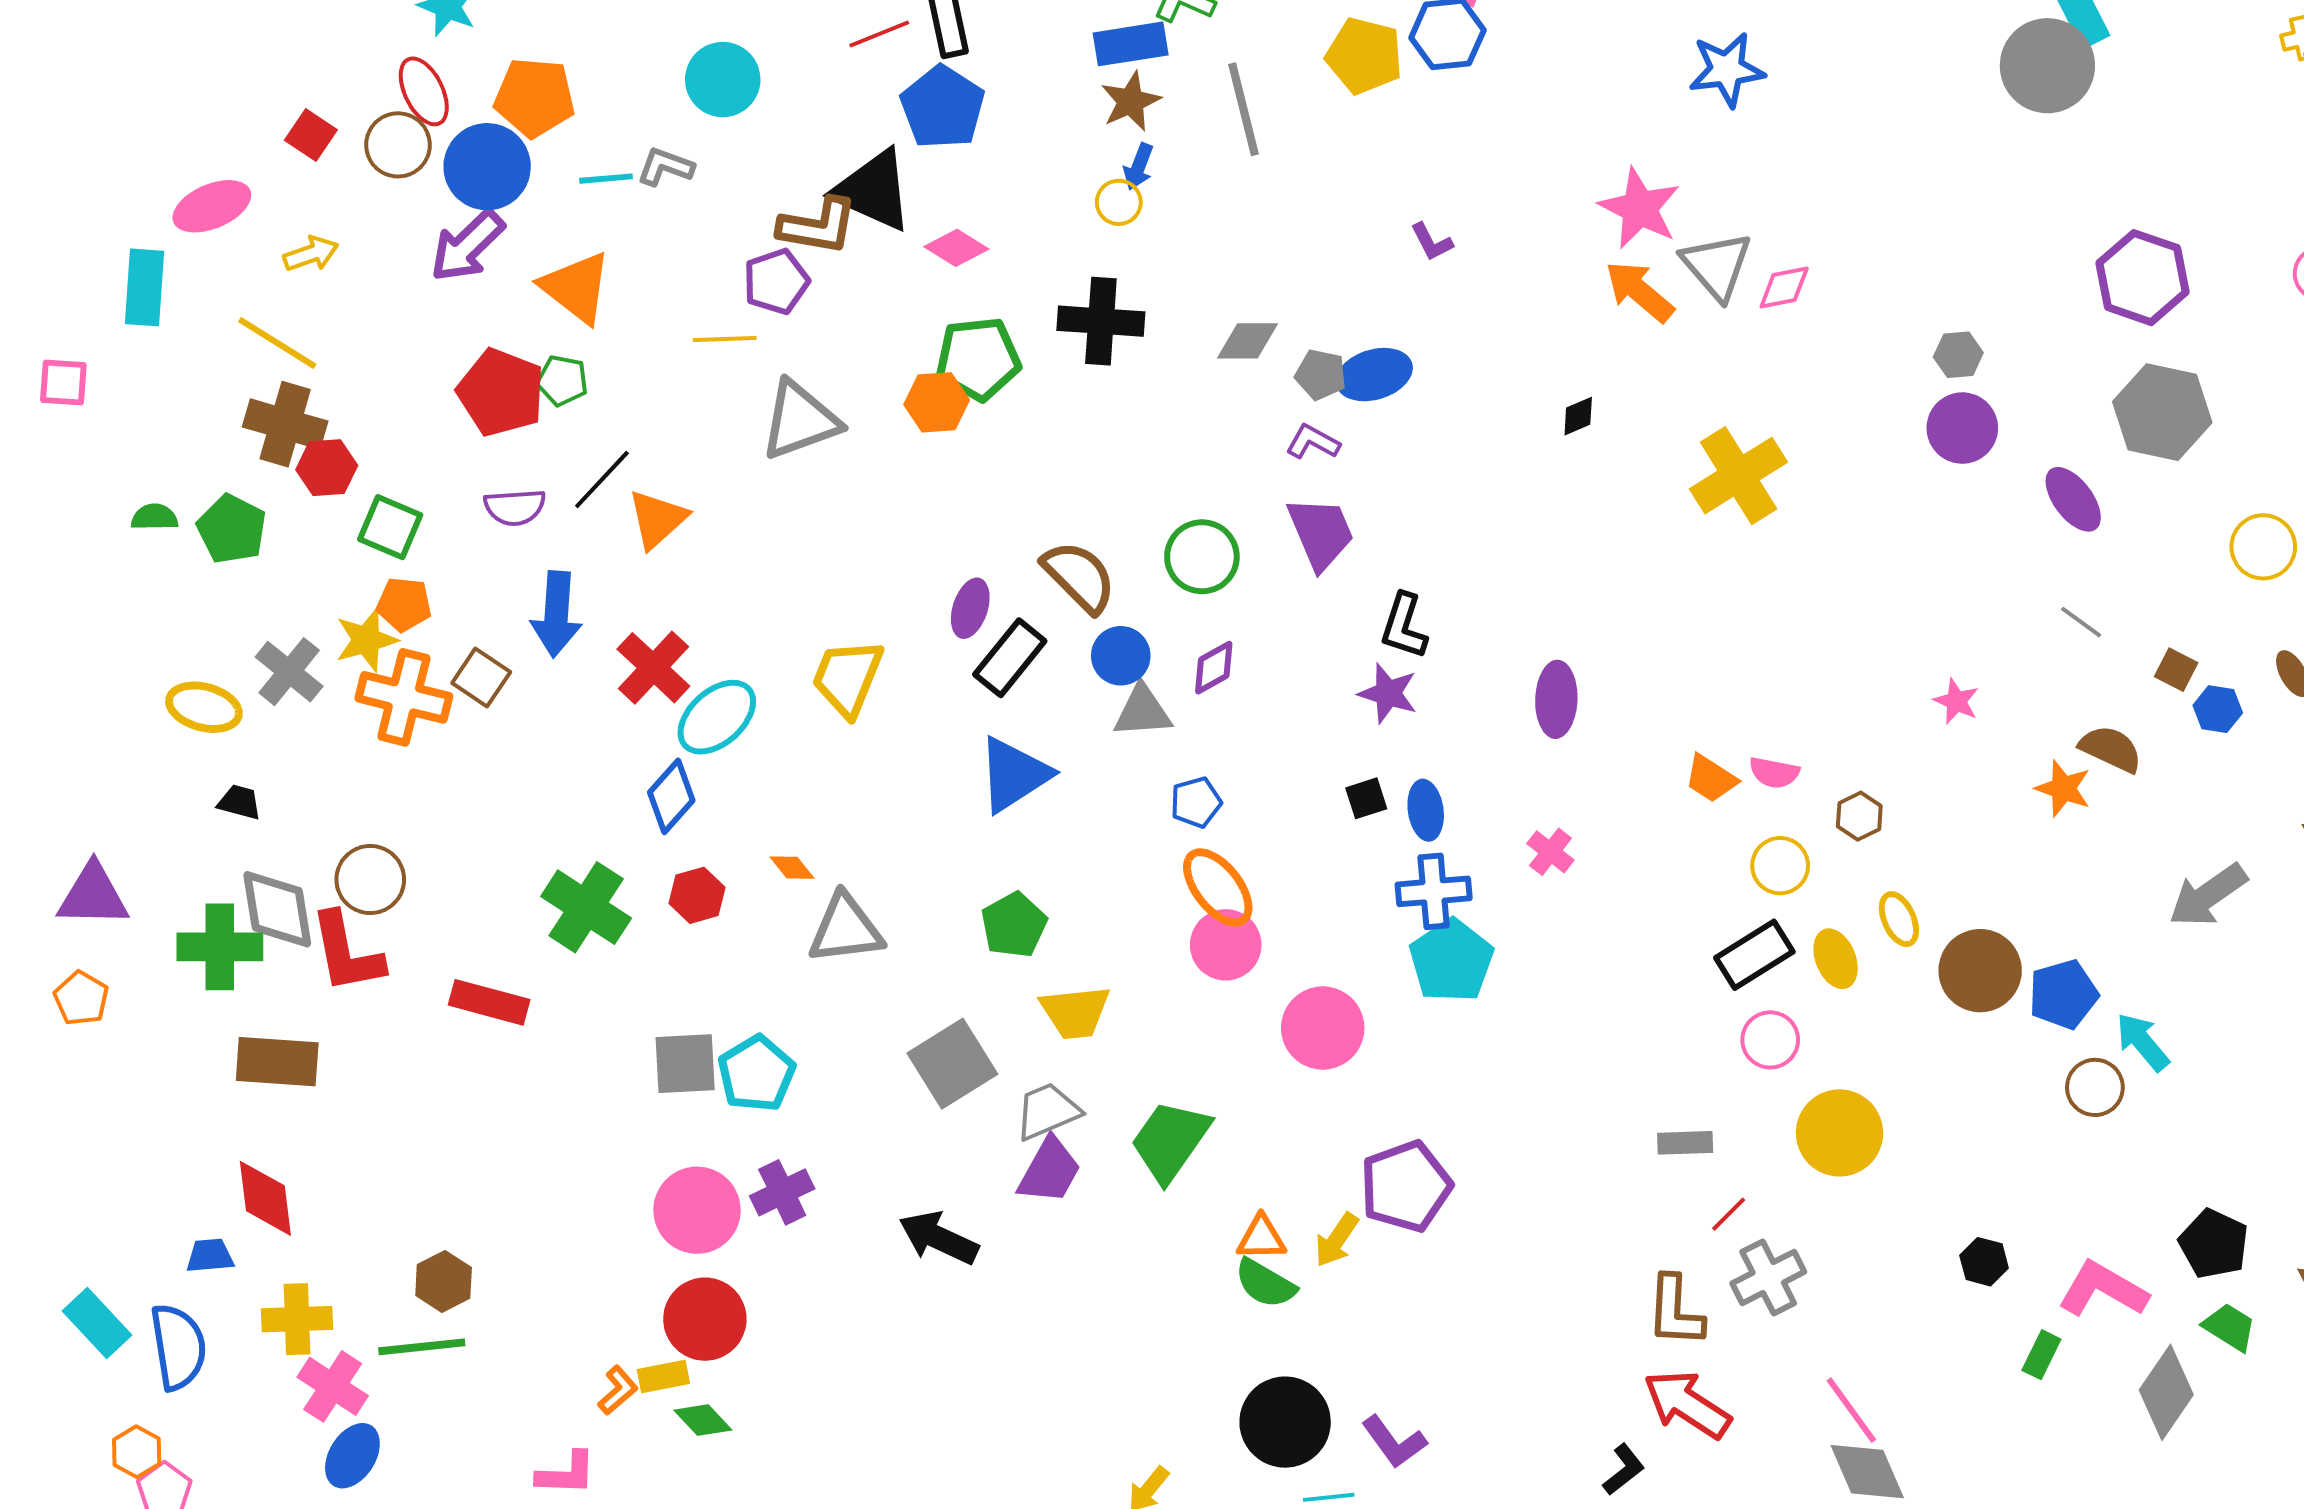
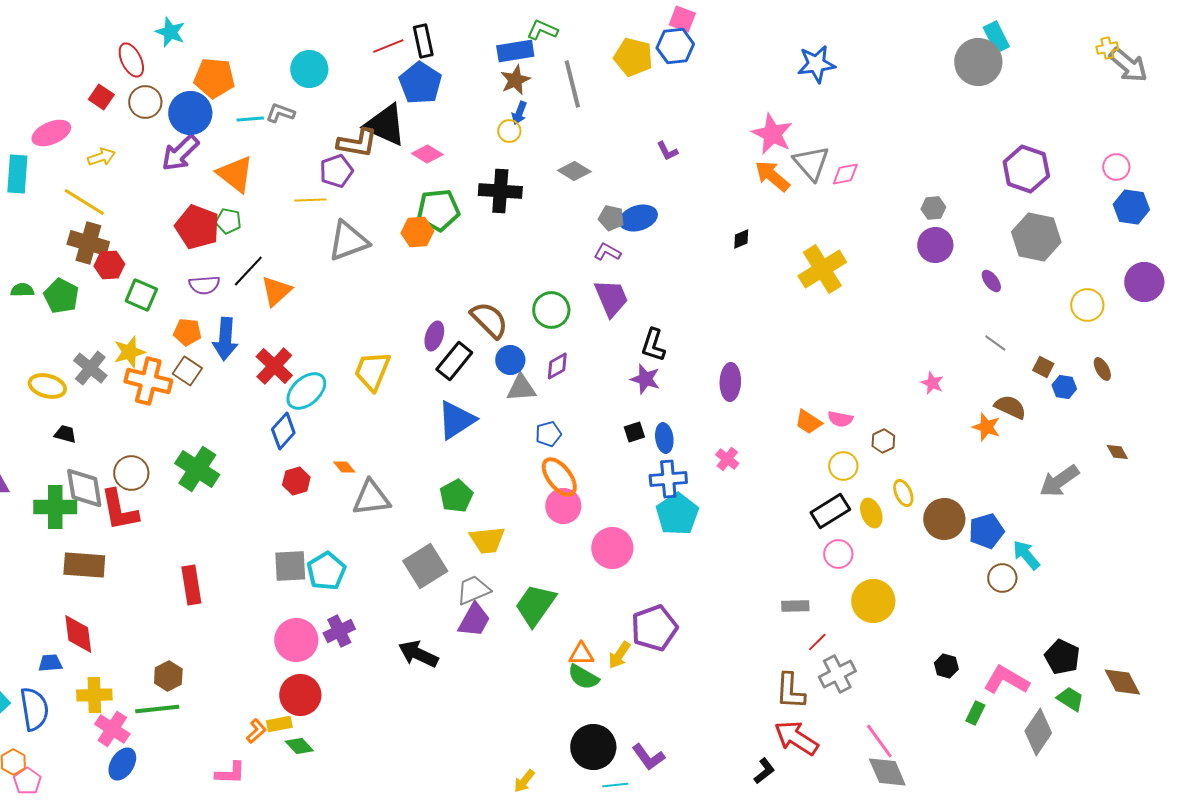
red ellipse: (424, 91) -> (131, 60), moved
gray diamond: (1247, 341) -> (574, 171), moved, turned 32
purple ellipse: (2073, 499) -> (991, 281), size x0.7
orange pentagon: (404, 604) -> (187, 332), moved
green cross: (586, 907) -> (197, 469), moved
red rectangle: (489, 1002) -> (191, 585), moved, turned 66

